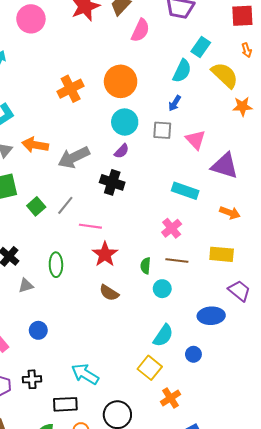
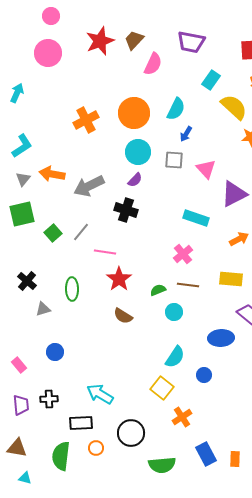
cyan semicircle: (182, 71) -> (176, 109), moved
purple triangle: (225, 166) -> (234, 194), turned -44
orange arrow: (230, 213) -> (239, 239), turned -48
green semicircle: (146, 266) -> (158, 290), turned 63

